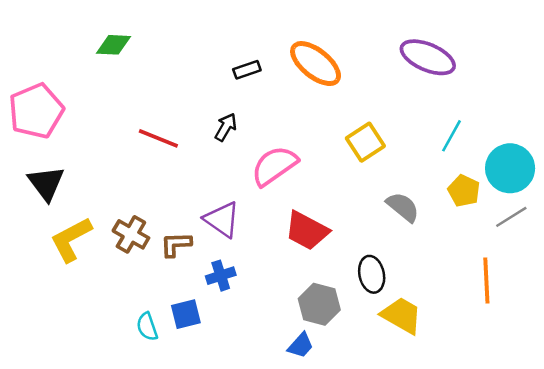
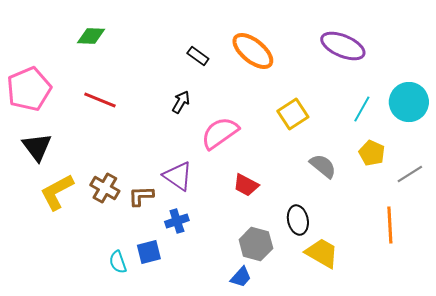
black rectangle: (247, 70) -> (198, 56), turned 55
red line: (158, 138) -> (100, 100), moved
cyan circle: (510, 168) -> (409, 102), moved
red trapezoid: (307, 231) -> (246, 185), size x0.7

